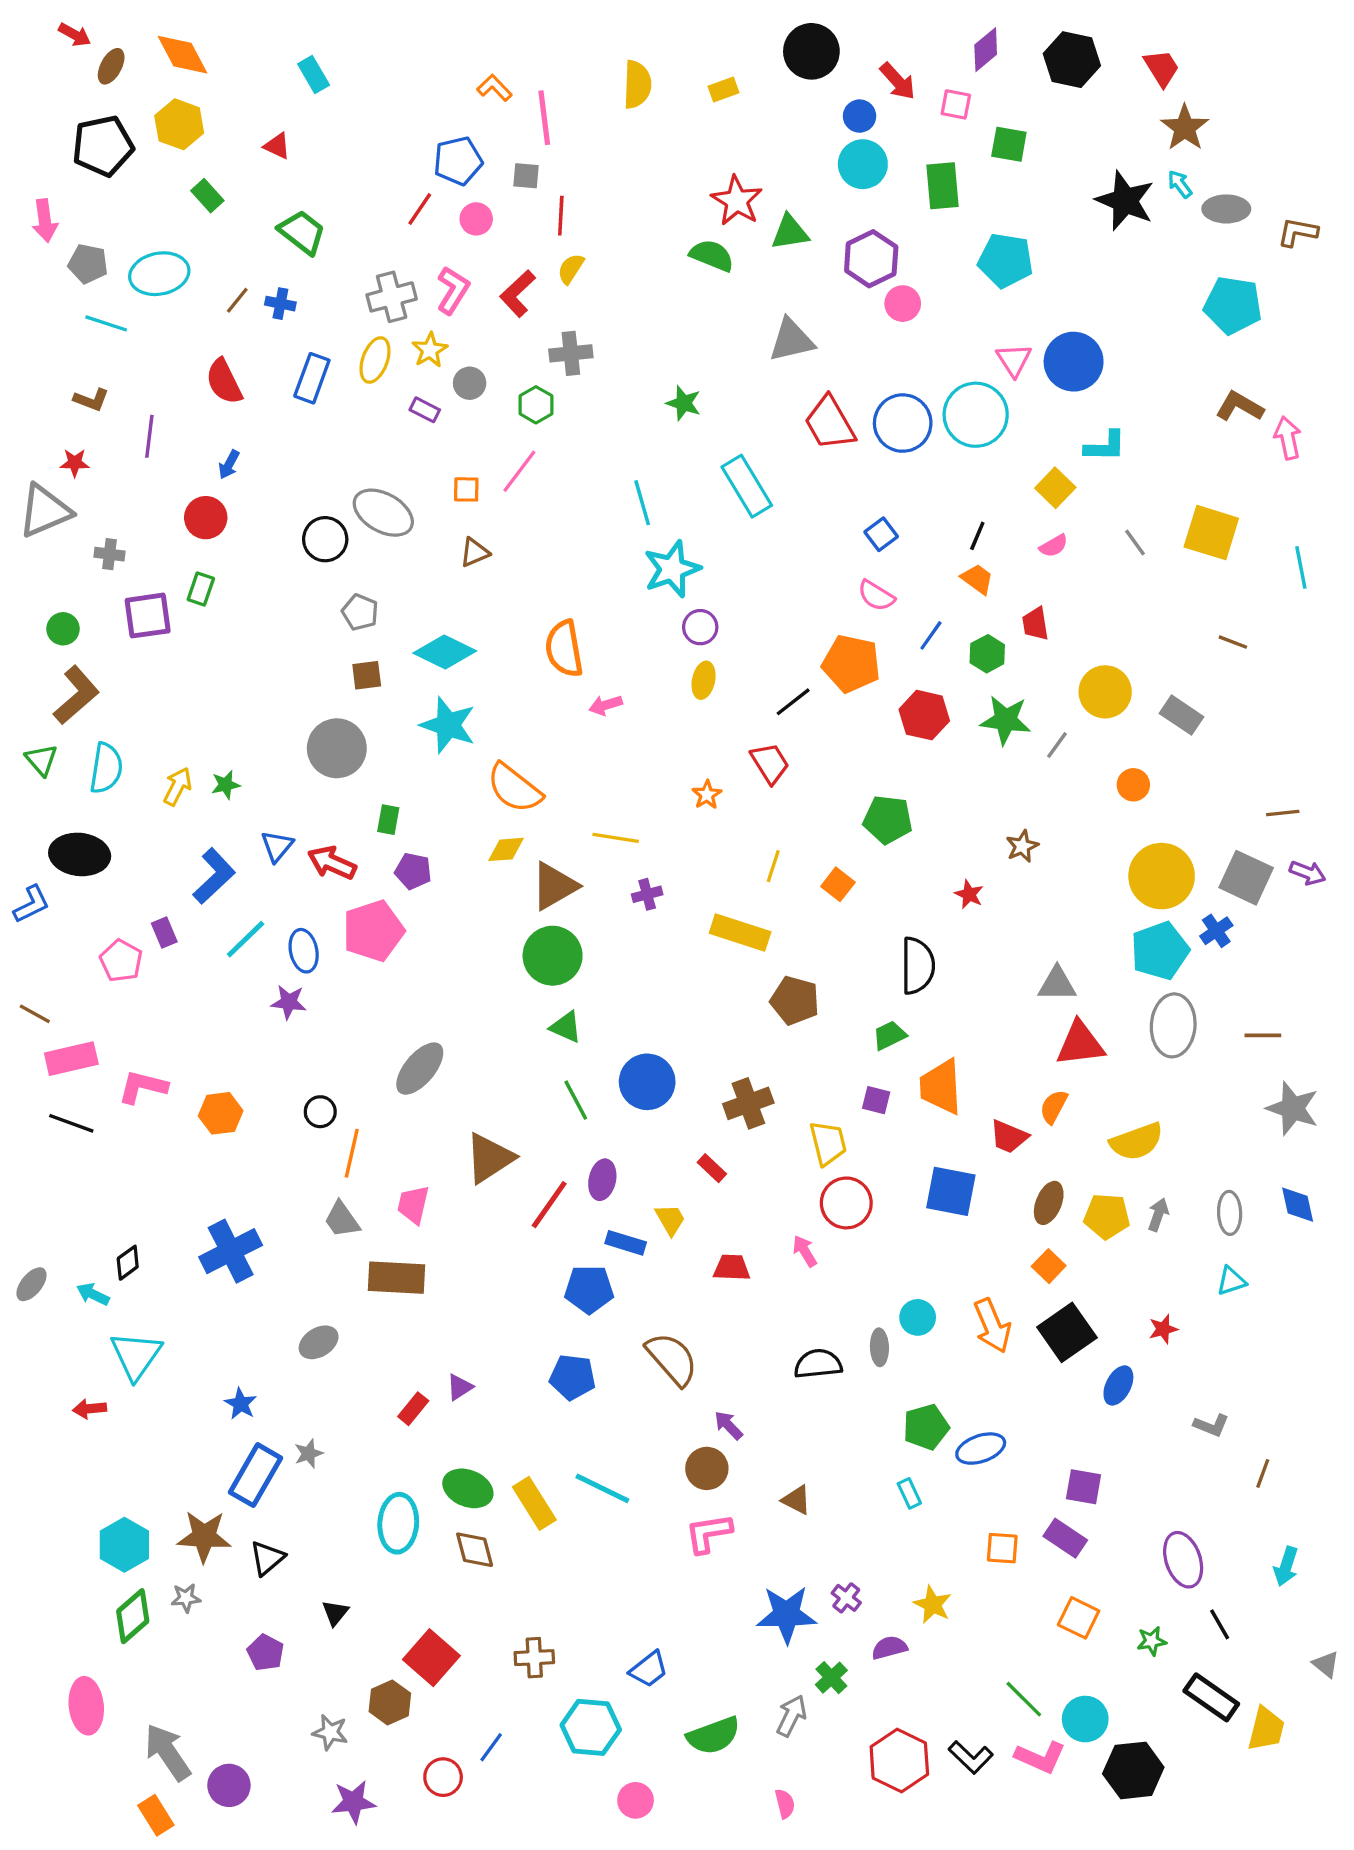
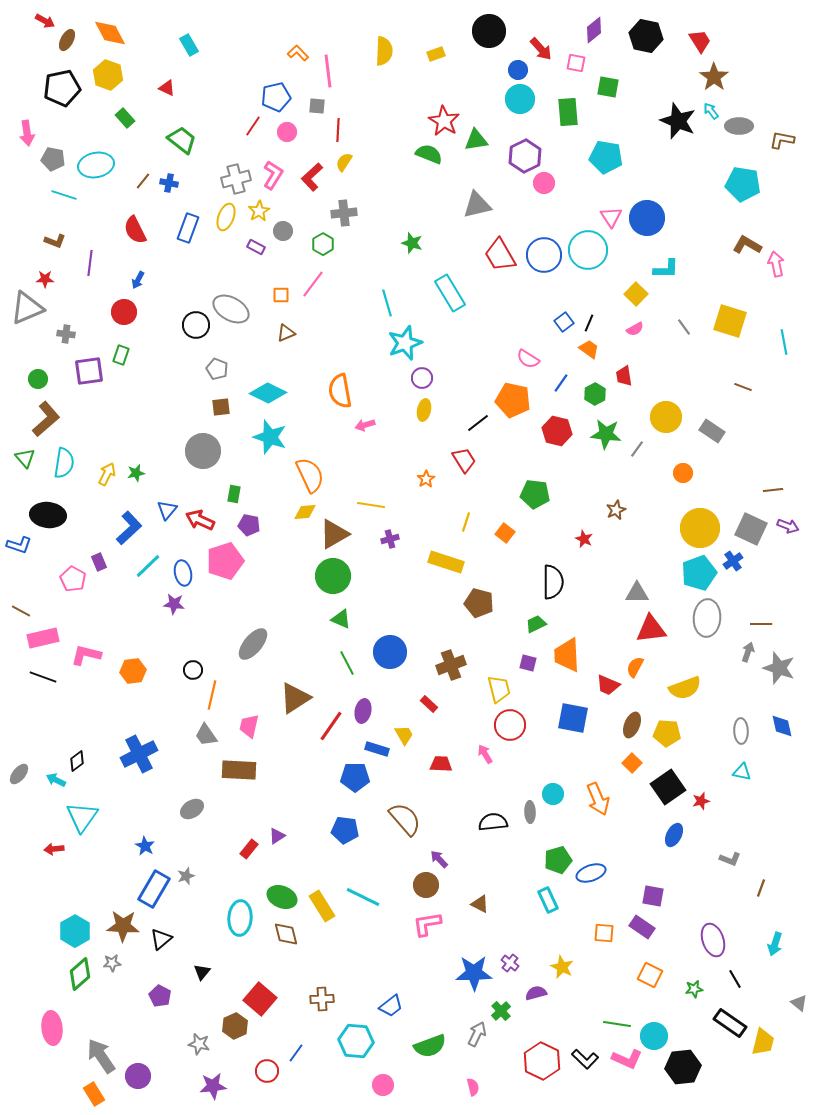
blue square: (881, 534) -> (564, 322), moved
orange semicircle: (514, 788) -> (310, 475), turned -153
blue L-shape: (31, 904) -> (19, 545), turned 45
gray arrow: (1158, 1215) -> (748, 652), moved
cyan triangle: (1231, 1281) -> (742, 772), turned 30
black square: (1067, 1332) -> (668, 787), moved
cyan rectangle: (909, 1493) -> (548, 900), size x1.4
green line: (1024, 1699) -> (617, 1024), turned -36

